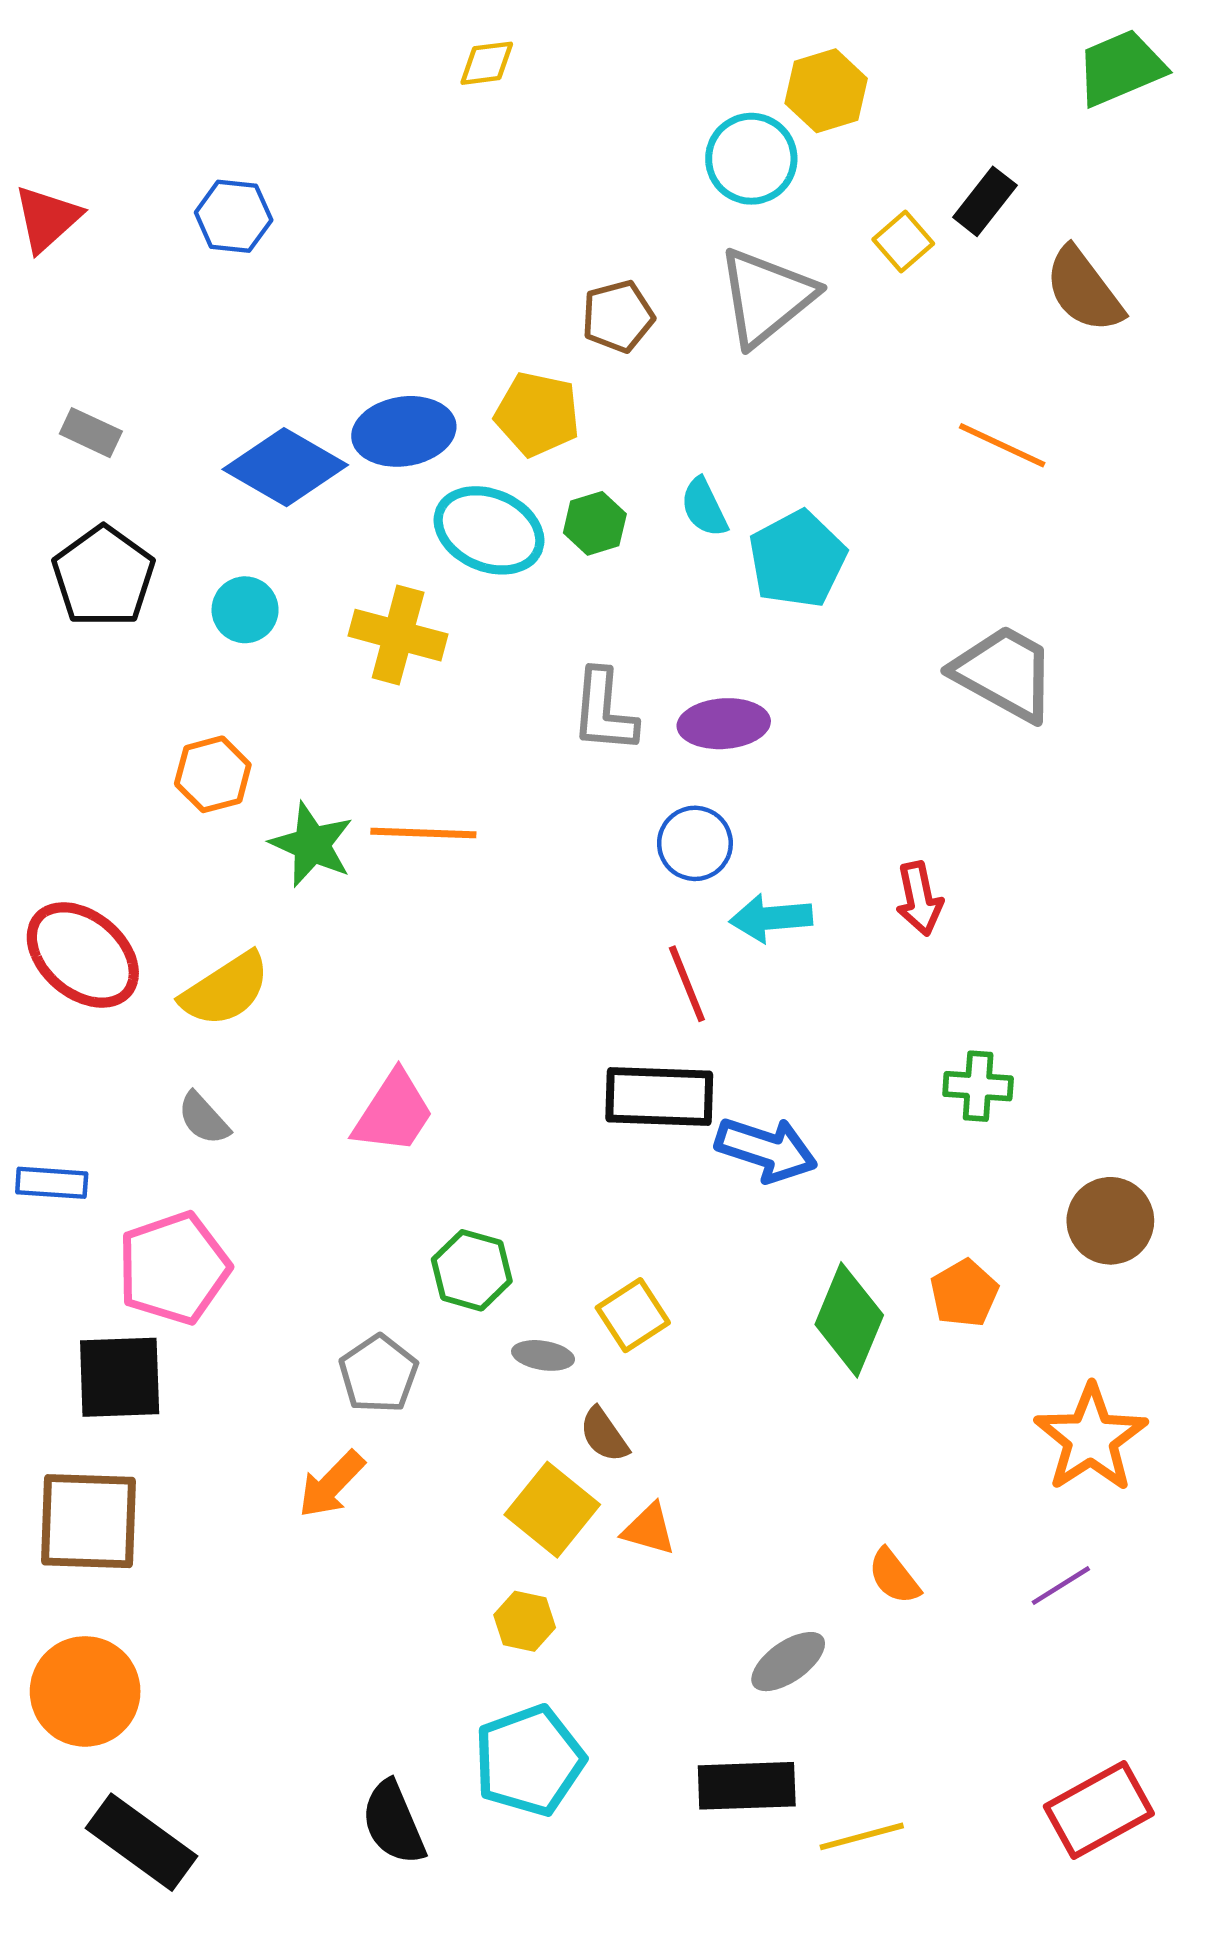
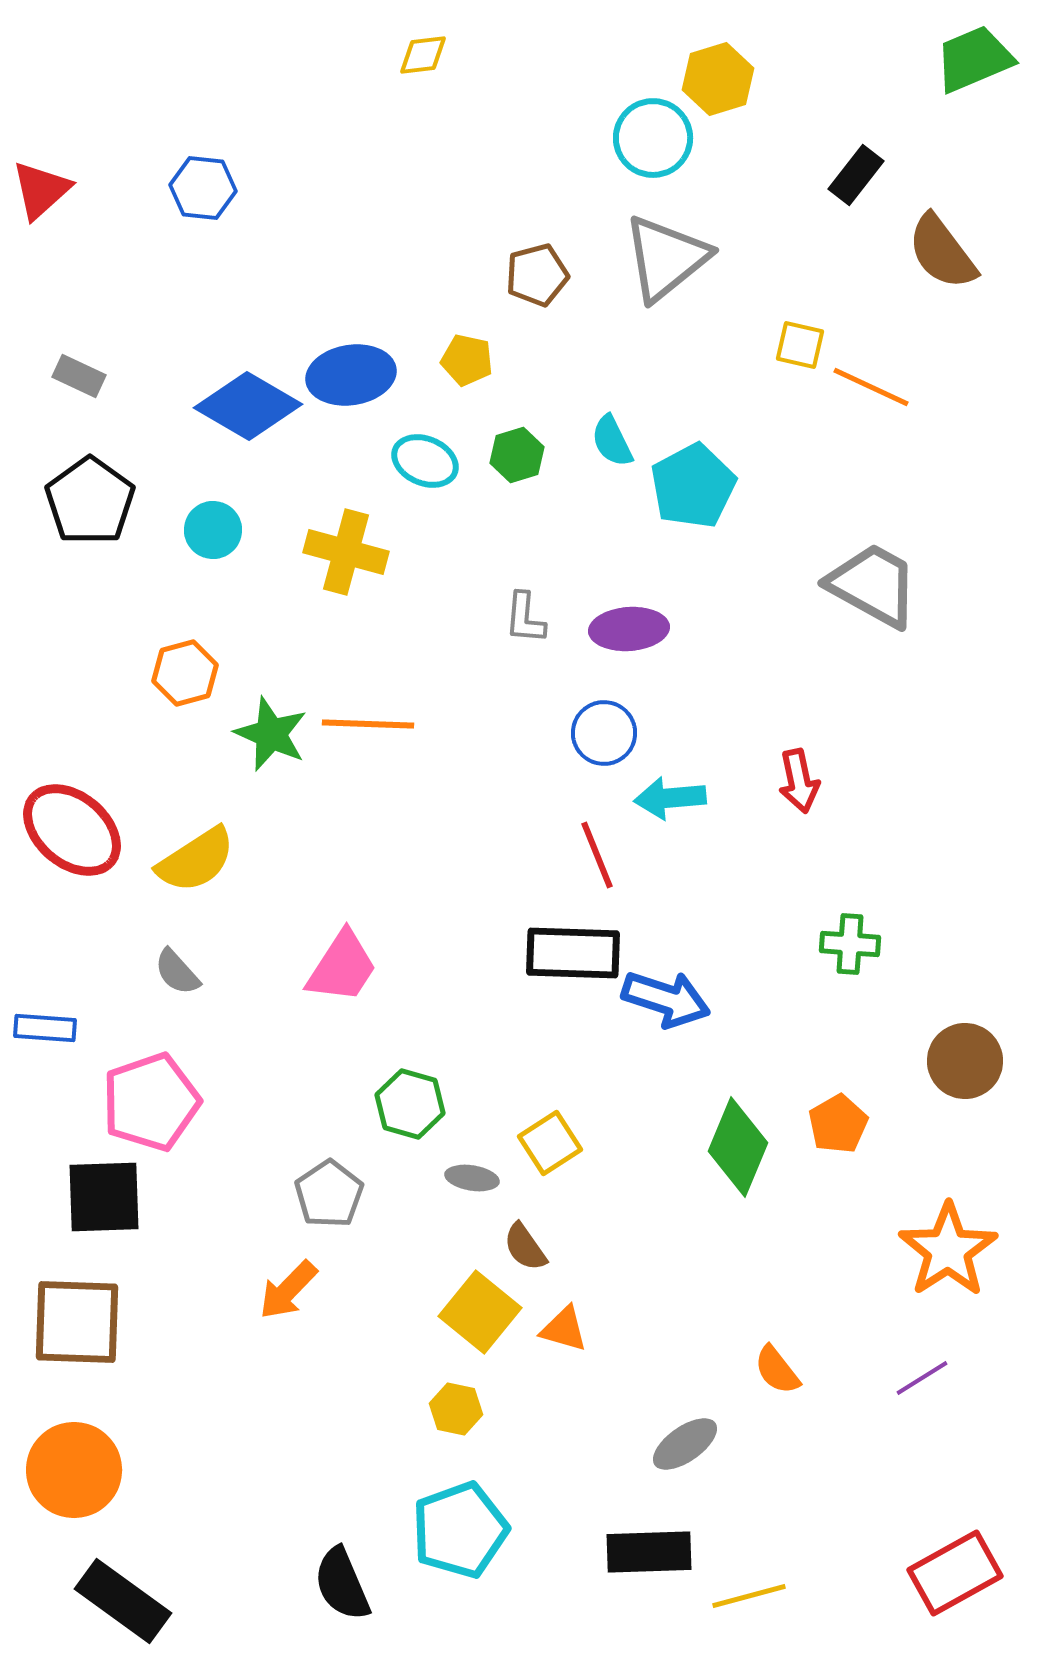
yellow square: (903, 242) -> (800, 345), moved, turned -36
yellow pentagon: (537, 414) -> (467, 360), size x0.7
cyan ellipse: (489, 530) -> (425, 461), size x0.7
gray L-shape: (604, 711) -> (525, 618), size x0.7

